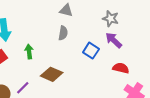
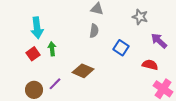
purple arrow: (114, 40) -> (159, 41), moved
green arrow: (29, 52) -> (52, 49), moved

